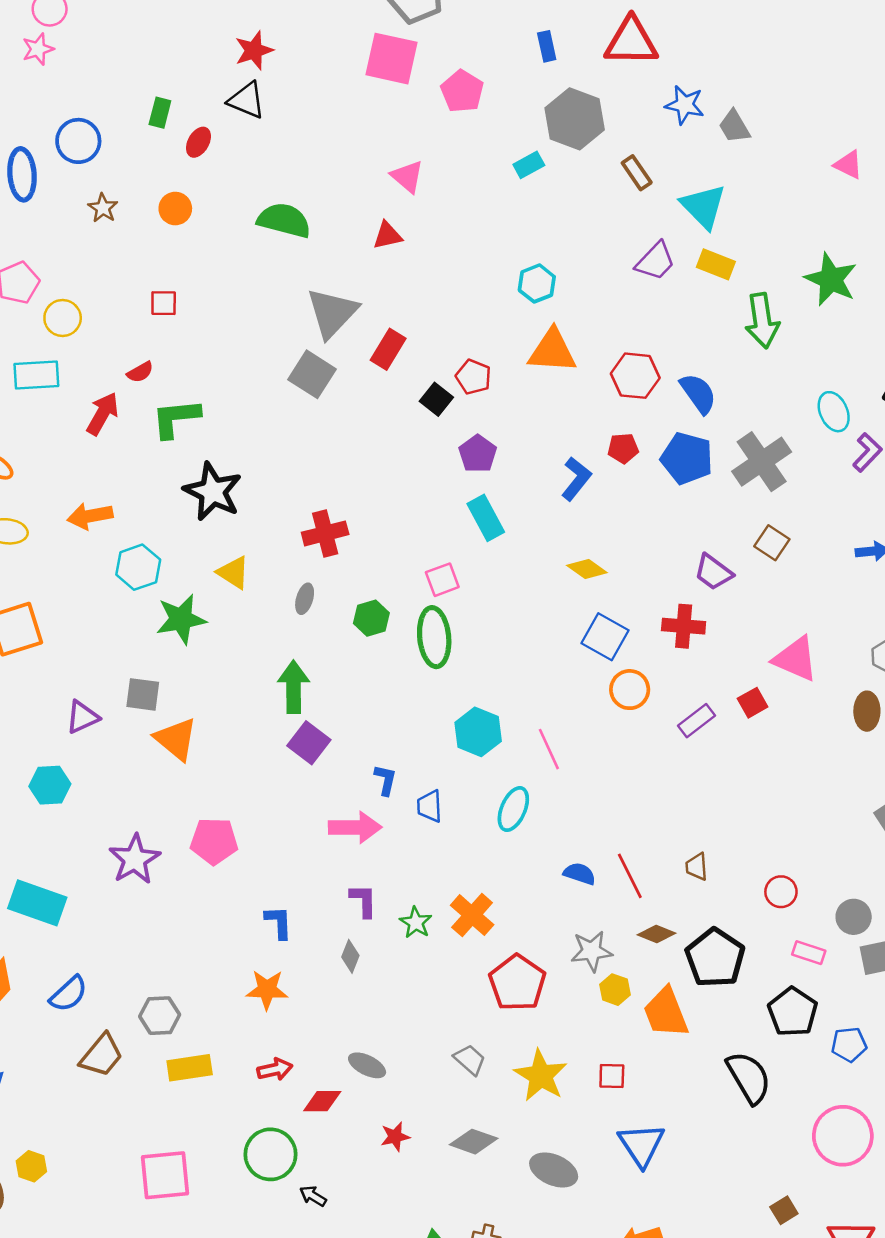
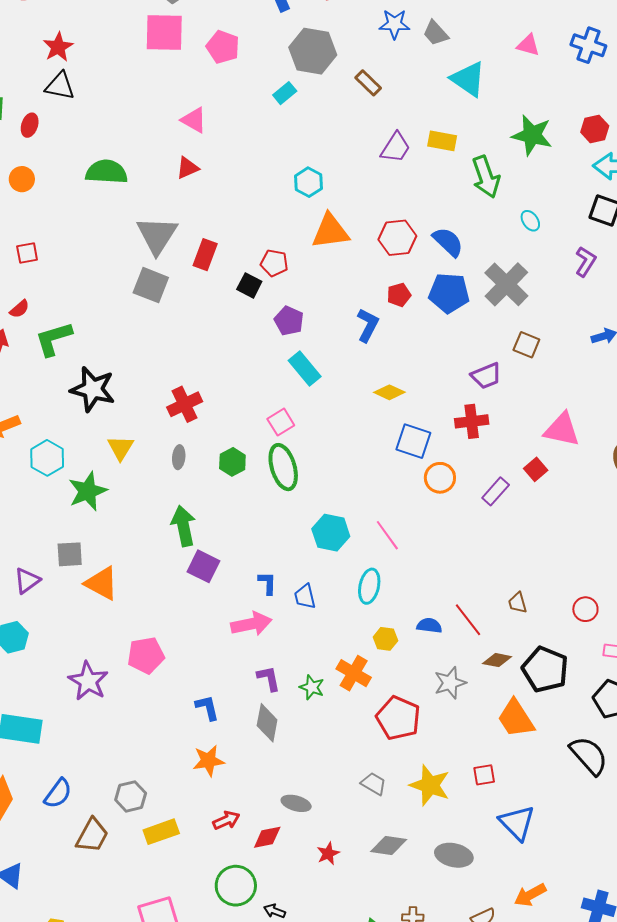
cyan triangle: (703, 206) -> (468, 79), moved
cyan ellipse: (834, 412) -> (530, 221), moved, size x0.7
yellow triangle: (233, 572) -> (121, 448), turned 40
purple trapezoid: (713, 572) -> (486, 376), turned -48
gray diamond: (350, 956) -> (267, 723), size x1.5
yellow hexagon: (615, 990) -> (385, 639), moved

